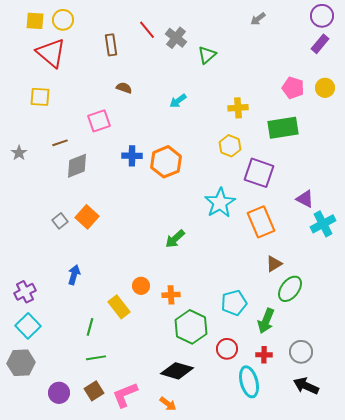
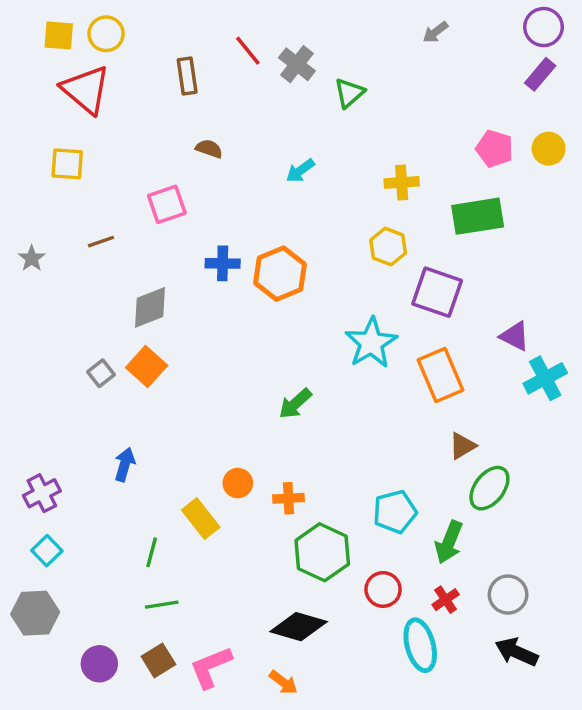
gray diamond: (77, 166) -> (150, 307), moved
cyan square: (28, 326) -> (47, 551), size x0.7
red cross: (264, 355) -> (446, 600), turned -35

